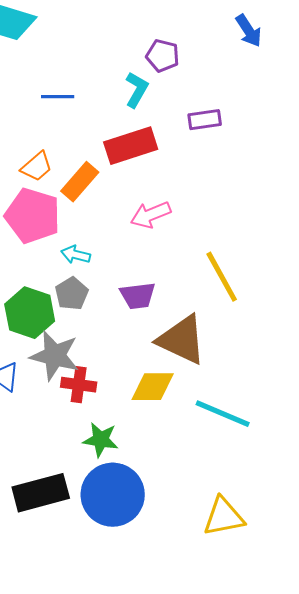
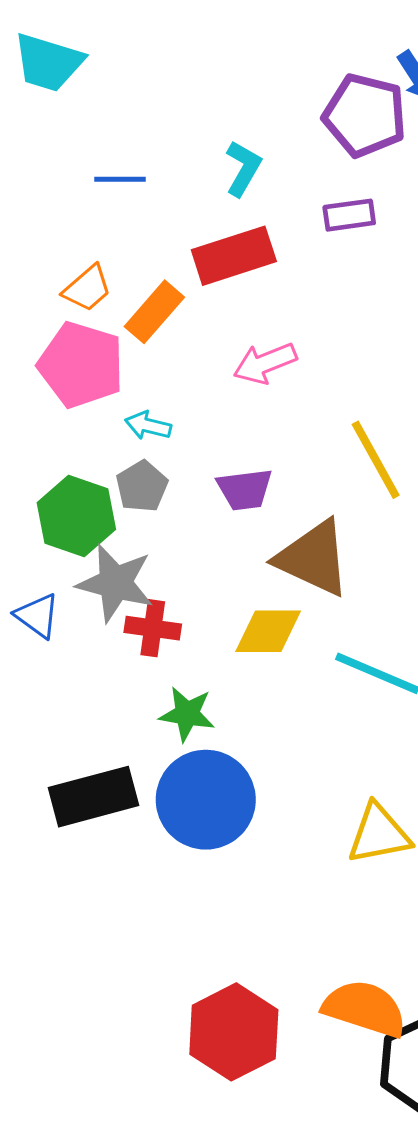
purple pentagon: (163, 56) -> (365, 115), moved, size x1.6

